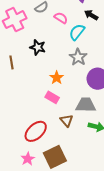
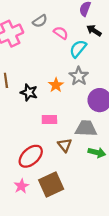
black star: (38, 47) -> (29, 92), moved
orange star: (57, 78) -> (56, 85), moved
pink rectangle: (52, 97) -> (49, 120), turned -32

